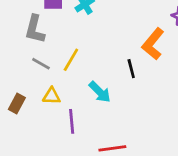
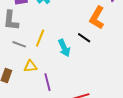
black line: (131, 69) -> (84, 38), turned -32
cyan arrow: (100, 92) -> (64, 48), moved, turned 30

